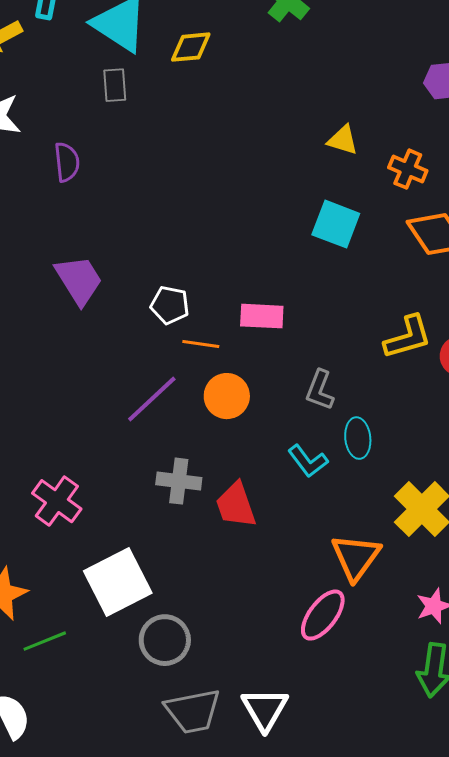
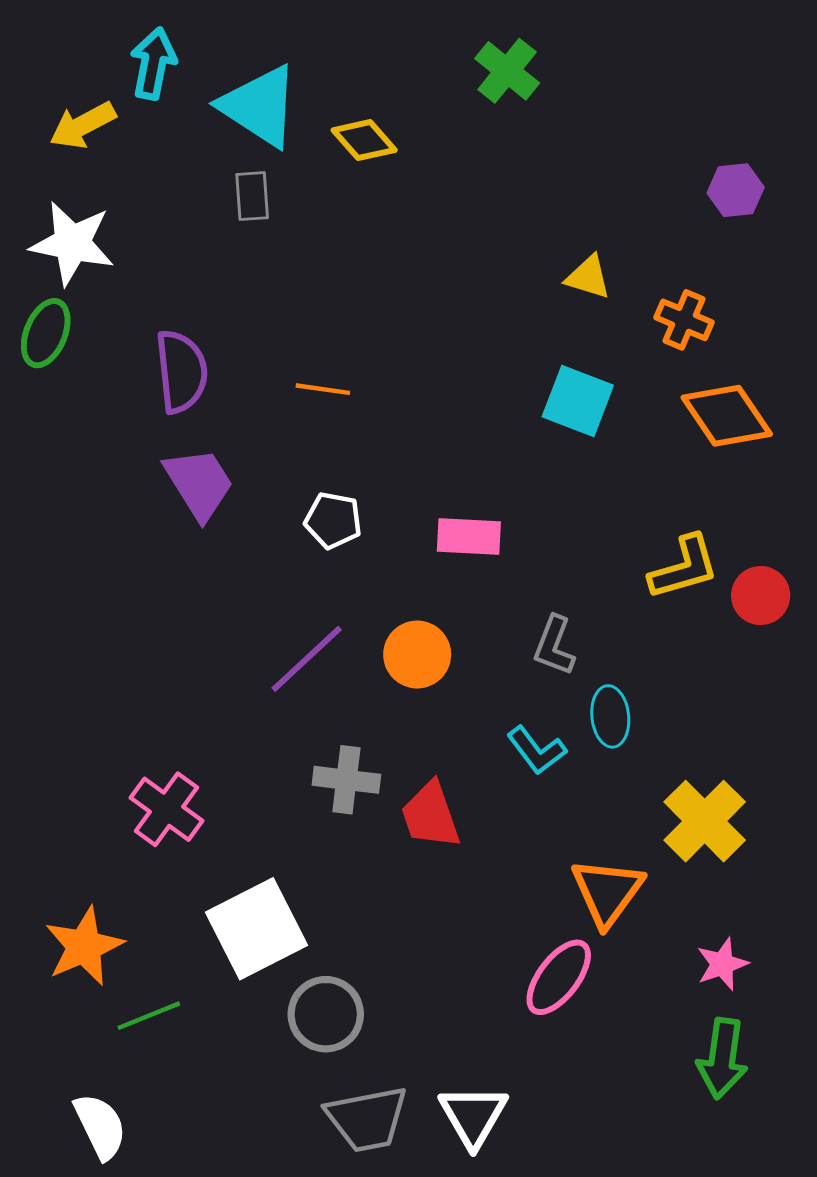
yellow diamond: (191, 47) -> (364, 140), turned 54
purple semicircle: (67, 162) -> (181, 371), moved, size x1.4
orange line: (201, 344) -> (323, 389), moved

